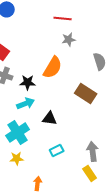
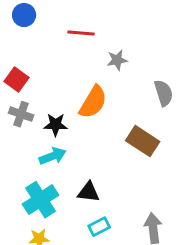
red line: (63, 18) -> (81, 33), moved
black triangle: (50, 118) -> (89, 192), moved

